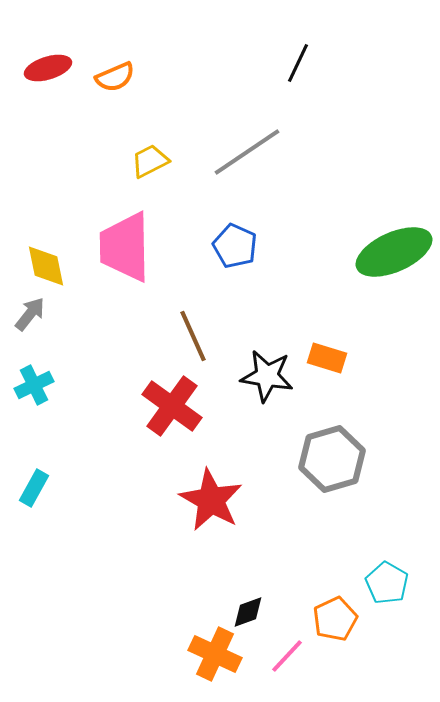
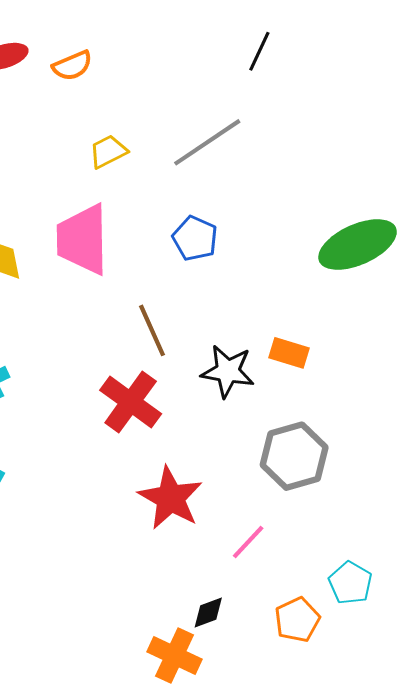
pink line: (287, 656) -> (248, 542), moved

